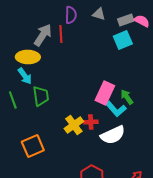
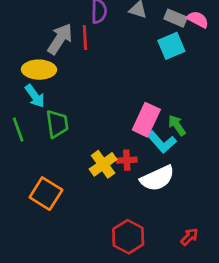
gray rectangle: (126, 20) -> (176, 18), turned 42
orange square: (33, 146) -> (46, 194), turned -35

